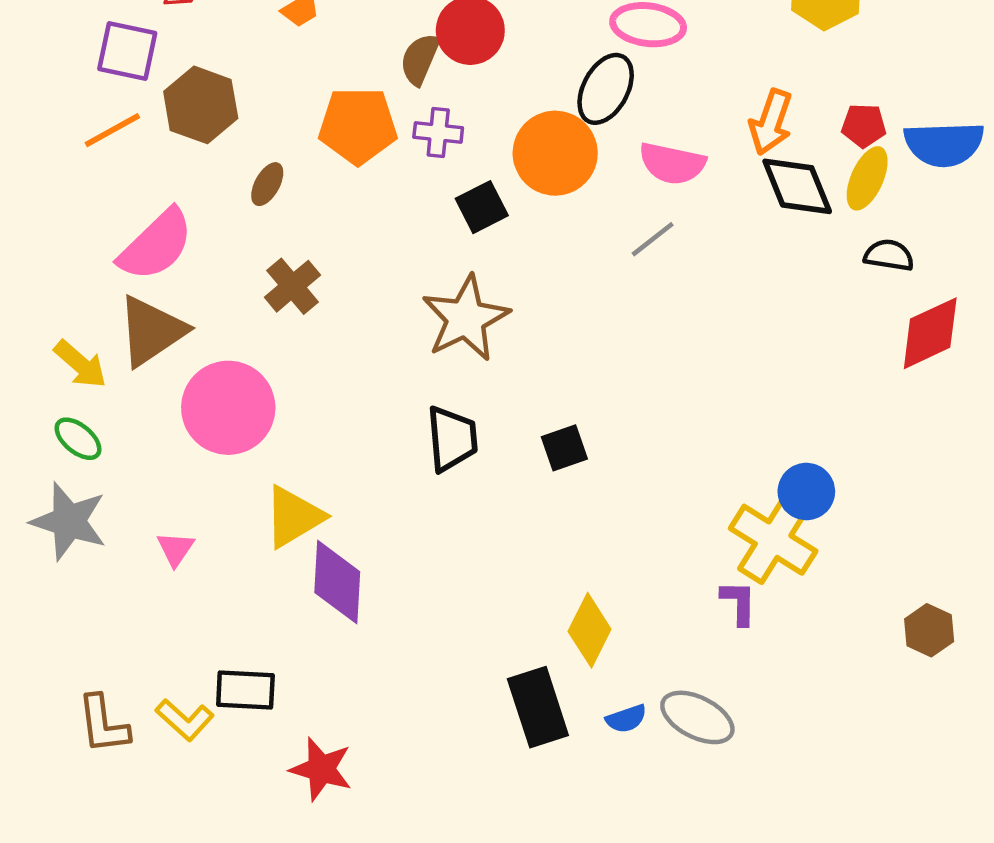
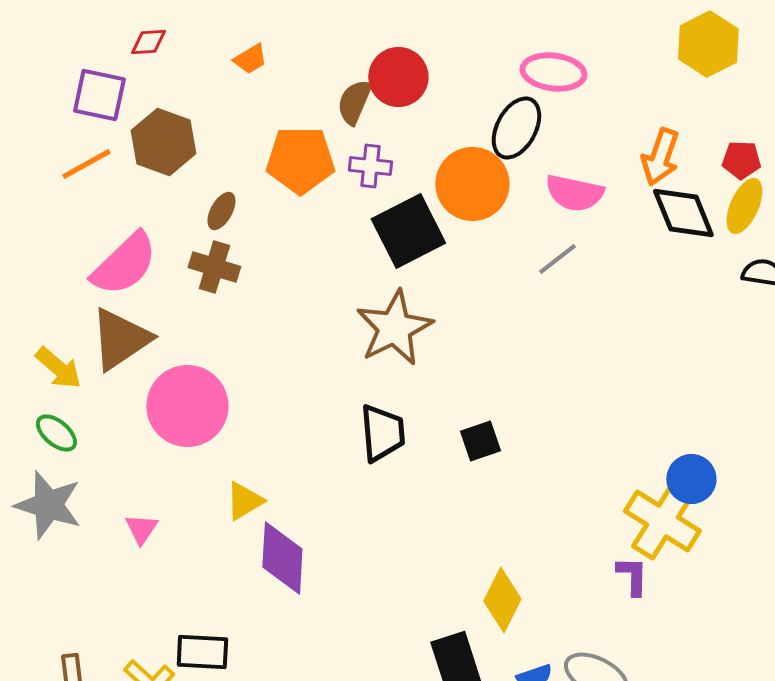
black square: (482, 207) -> (408, 231), size x1.6
brown cross: (292, 286) -> (214, 267), moved, turned -33
yellow triangle: (294, 517) -> (244, 501), size x0.7

